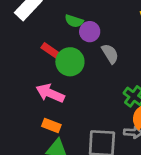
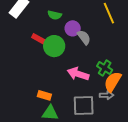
purple circle: (90, 32) -> (73, 28), moved
pink arrow: (50, 93) -> (78, 74), moved

